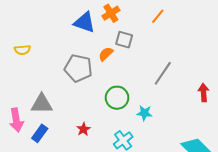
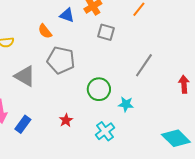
blue triangle: (84, 22) -> (67, 15), size x0.7
orange semicircle: (106, 54) -> (45, 31), moved, turned -84
gray triangle: (42, 104) -> (25, 76), moved, turned 30

